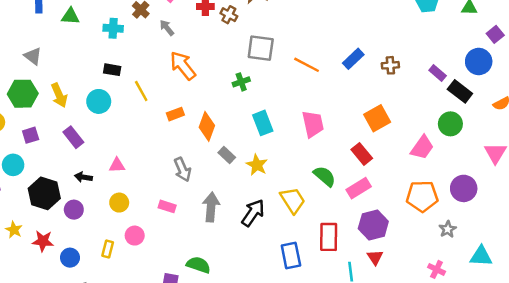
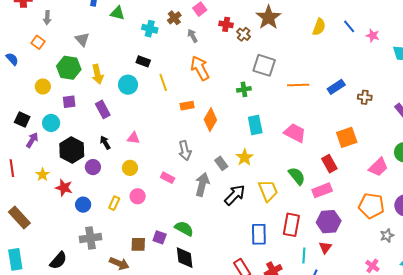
orange line: (307, 65) -> (298, 85), turned -40
pink trapezoid: (313, 124) -> (295, 133), turned -60
gray rectangle: (227, 155) -> (221, 163), moved
black arrow: (83, 177) -> (105, 143), turned 40

